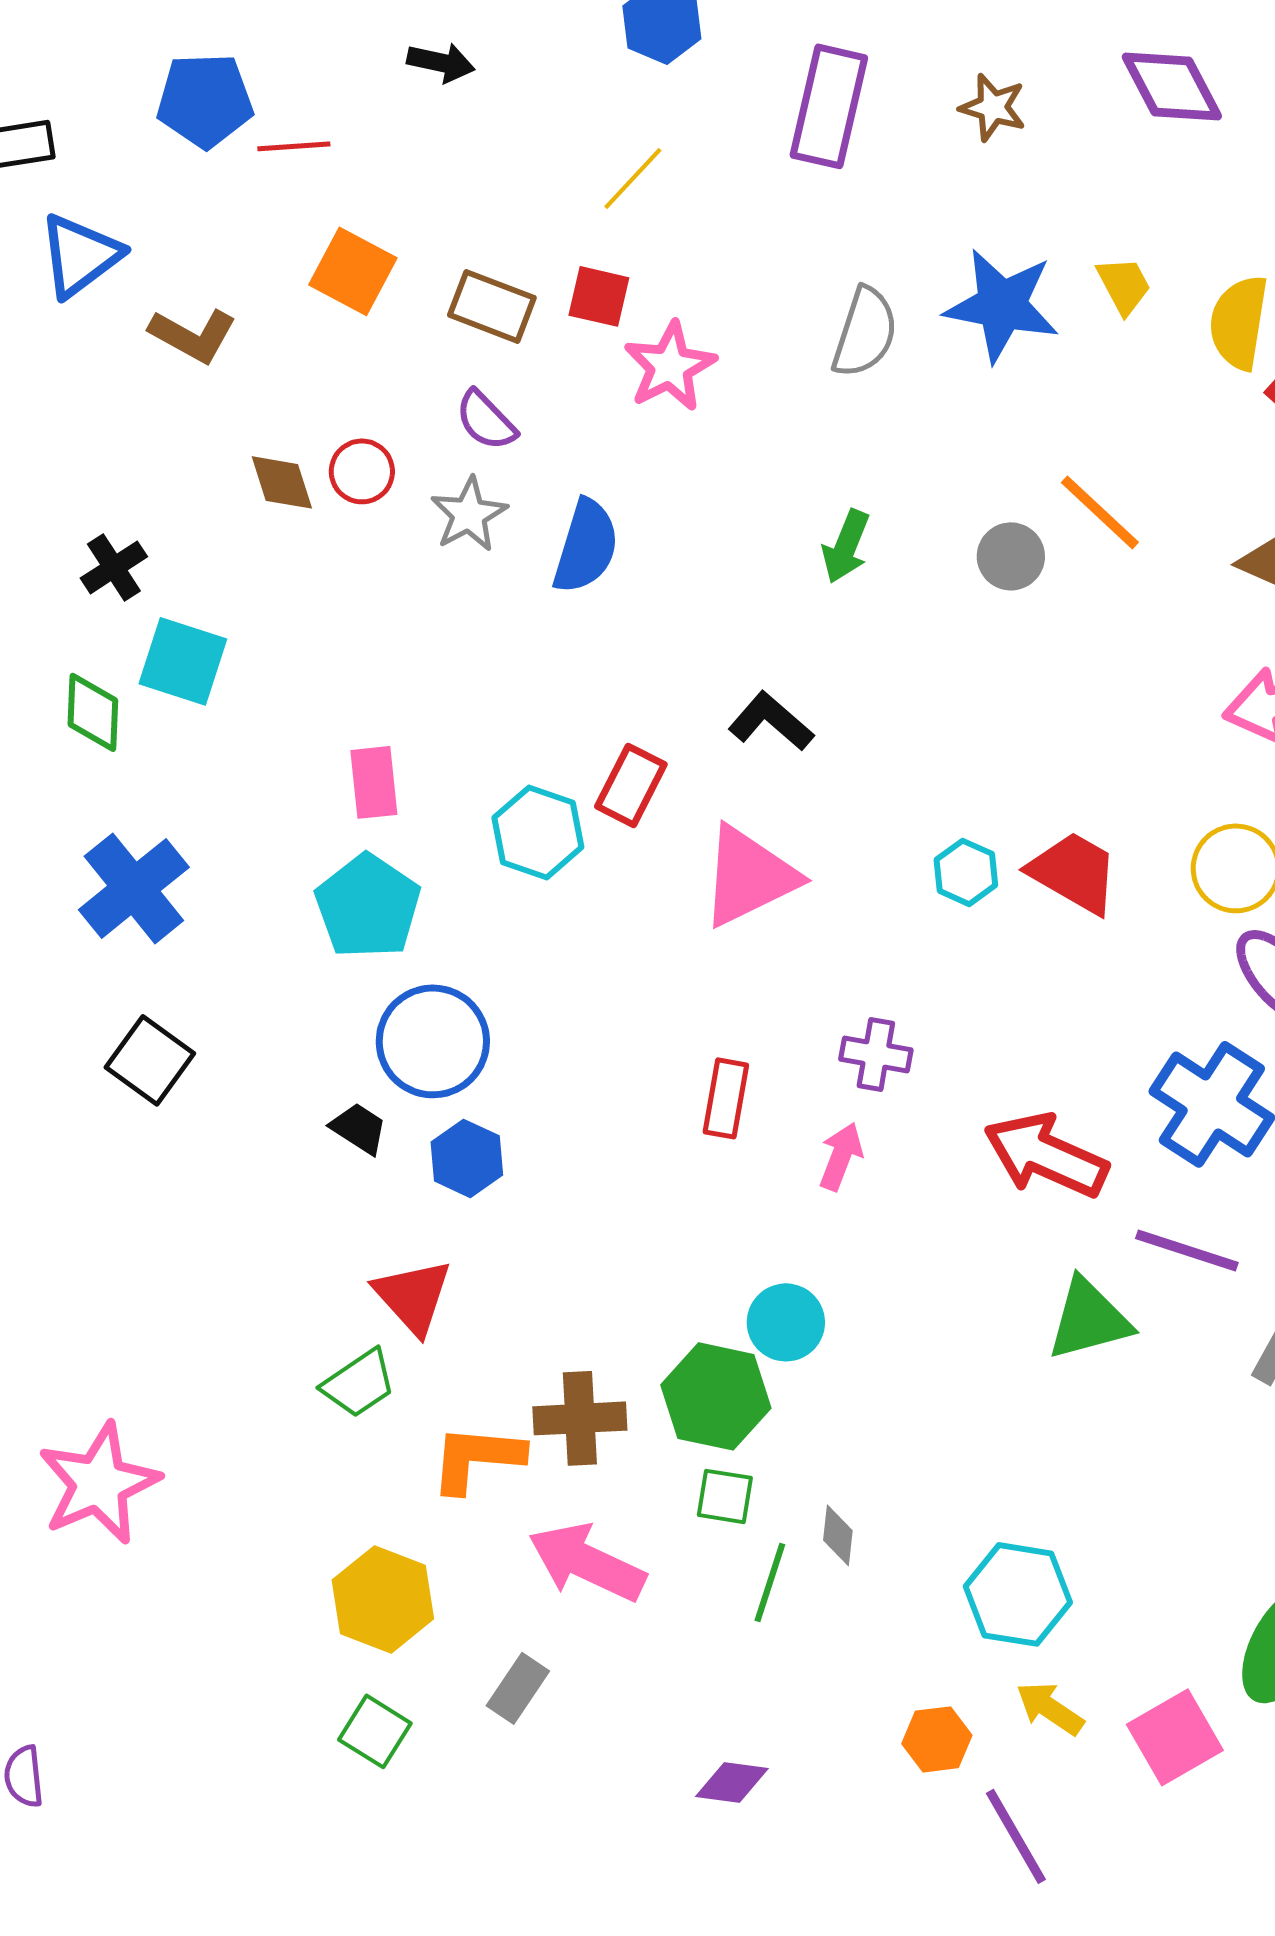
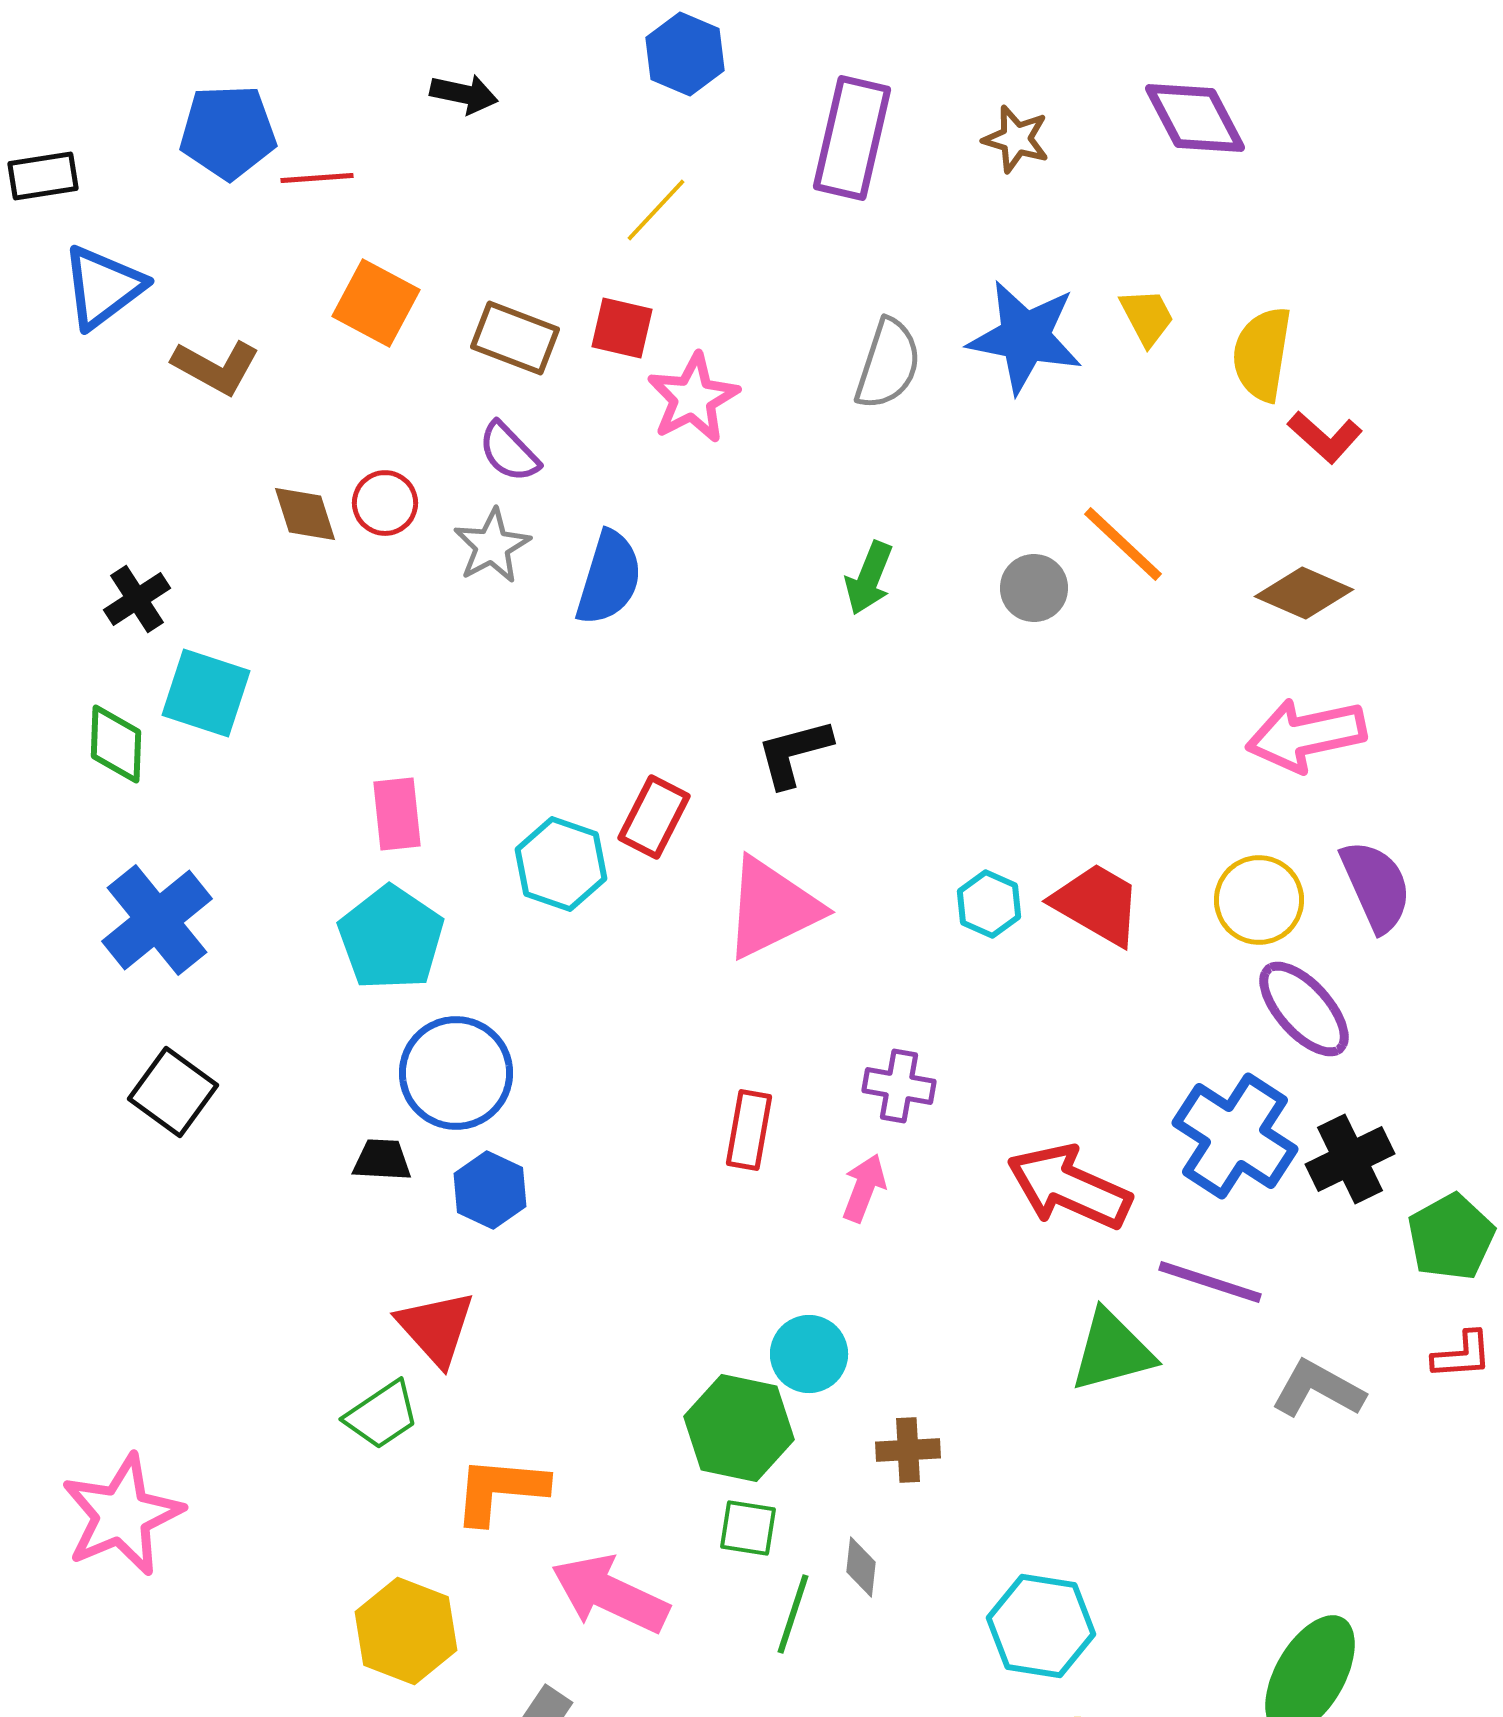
black L-shape: (771, 721) -> (794, 753), turned -56
black trapezoid: (359, 1128) -> (382, 1160), turned -30
brown cross: (580, 1418) -> (908, 1450), moved, size x0.7

